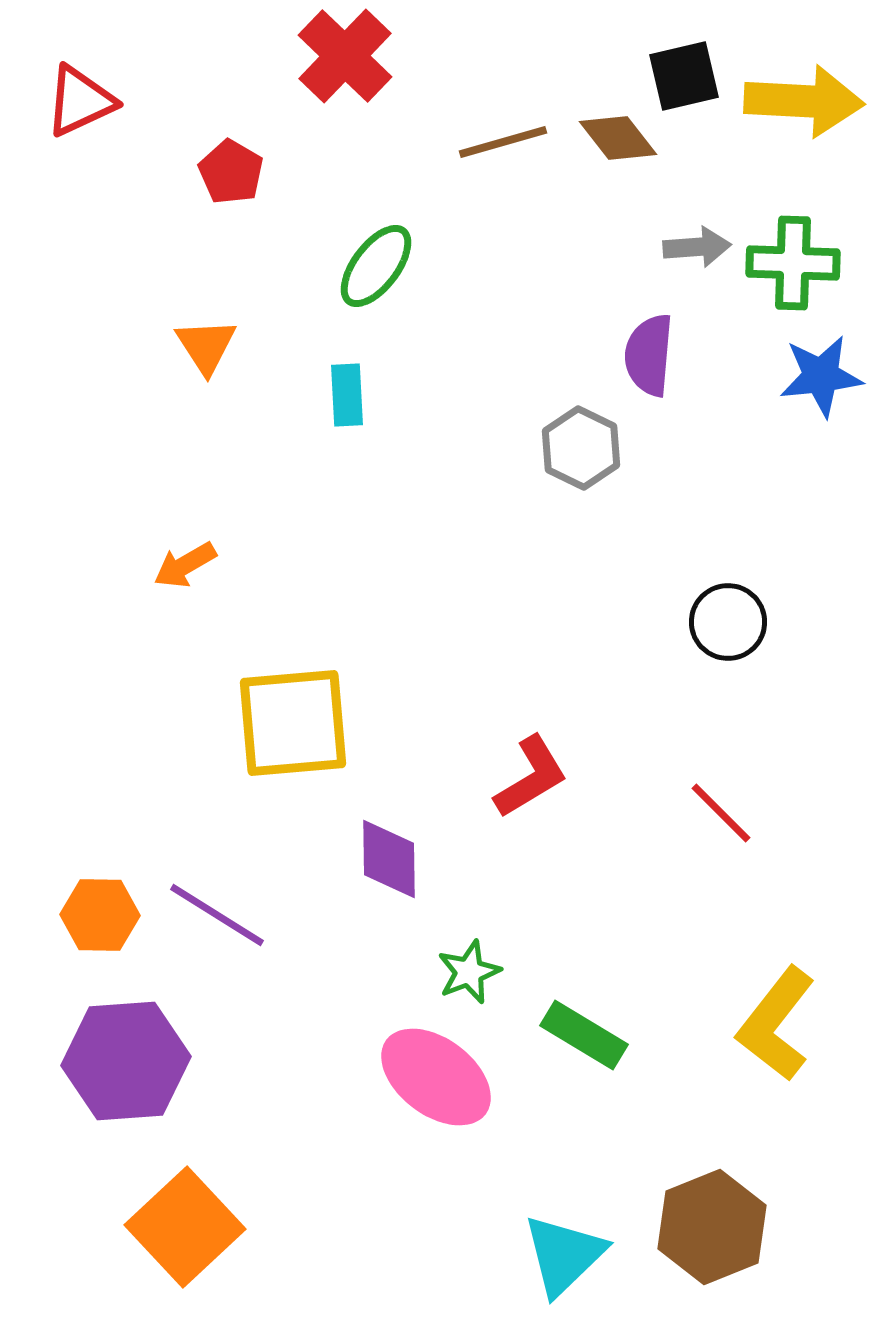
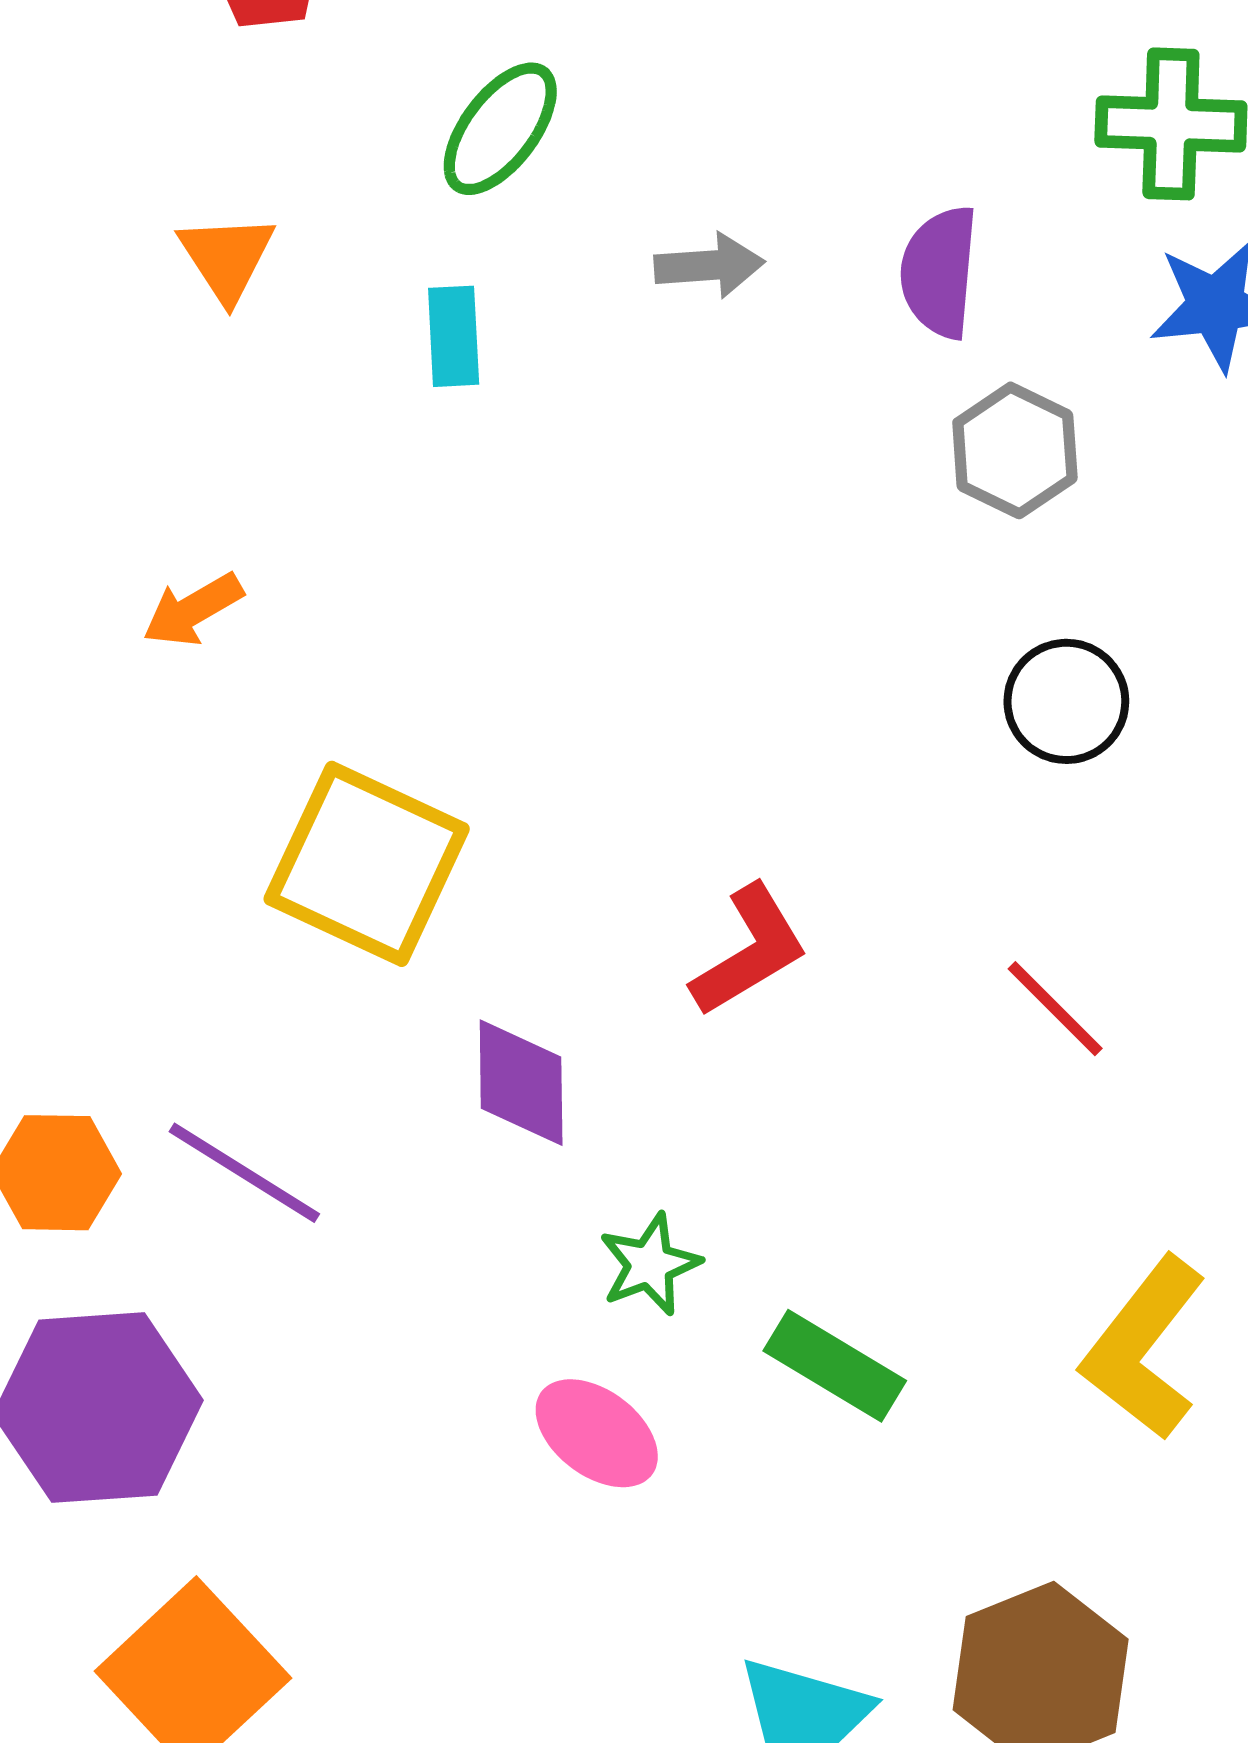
gray arrow: (697, 247) -> (709, 265), moved
gray hexagon: (581, 448) -> (1015, 450), moved
yellow square: (293, 723) -> (367, 864), turned 30
pink ellipse: (436, 1077) -> (597, 1433), size x0.7

